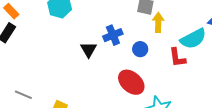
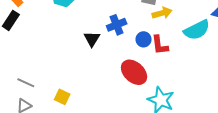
yellow arrow: (158, 22) -> (162, 13), turned 72
red L-shape: (177, 58) -> (160, 45), moved

